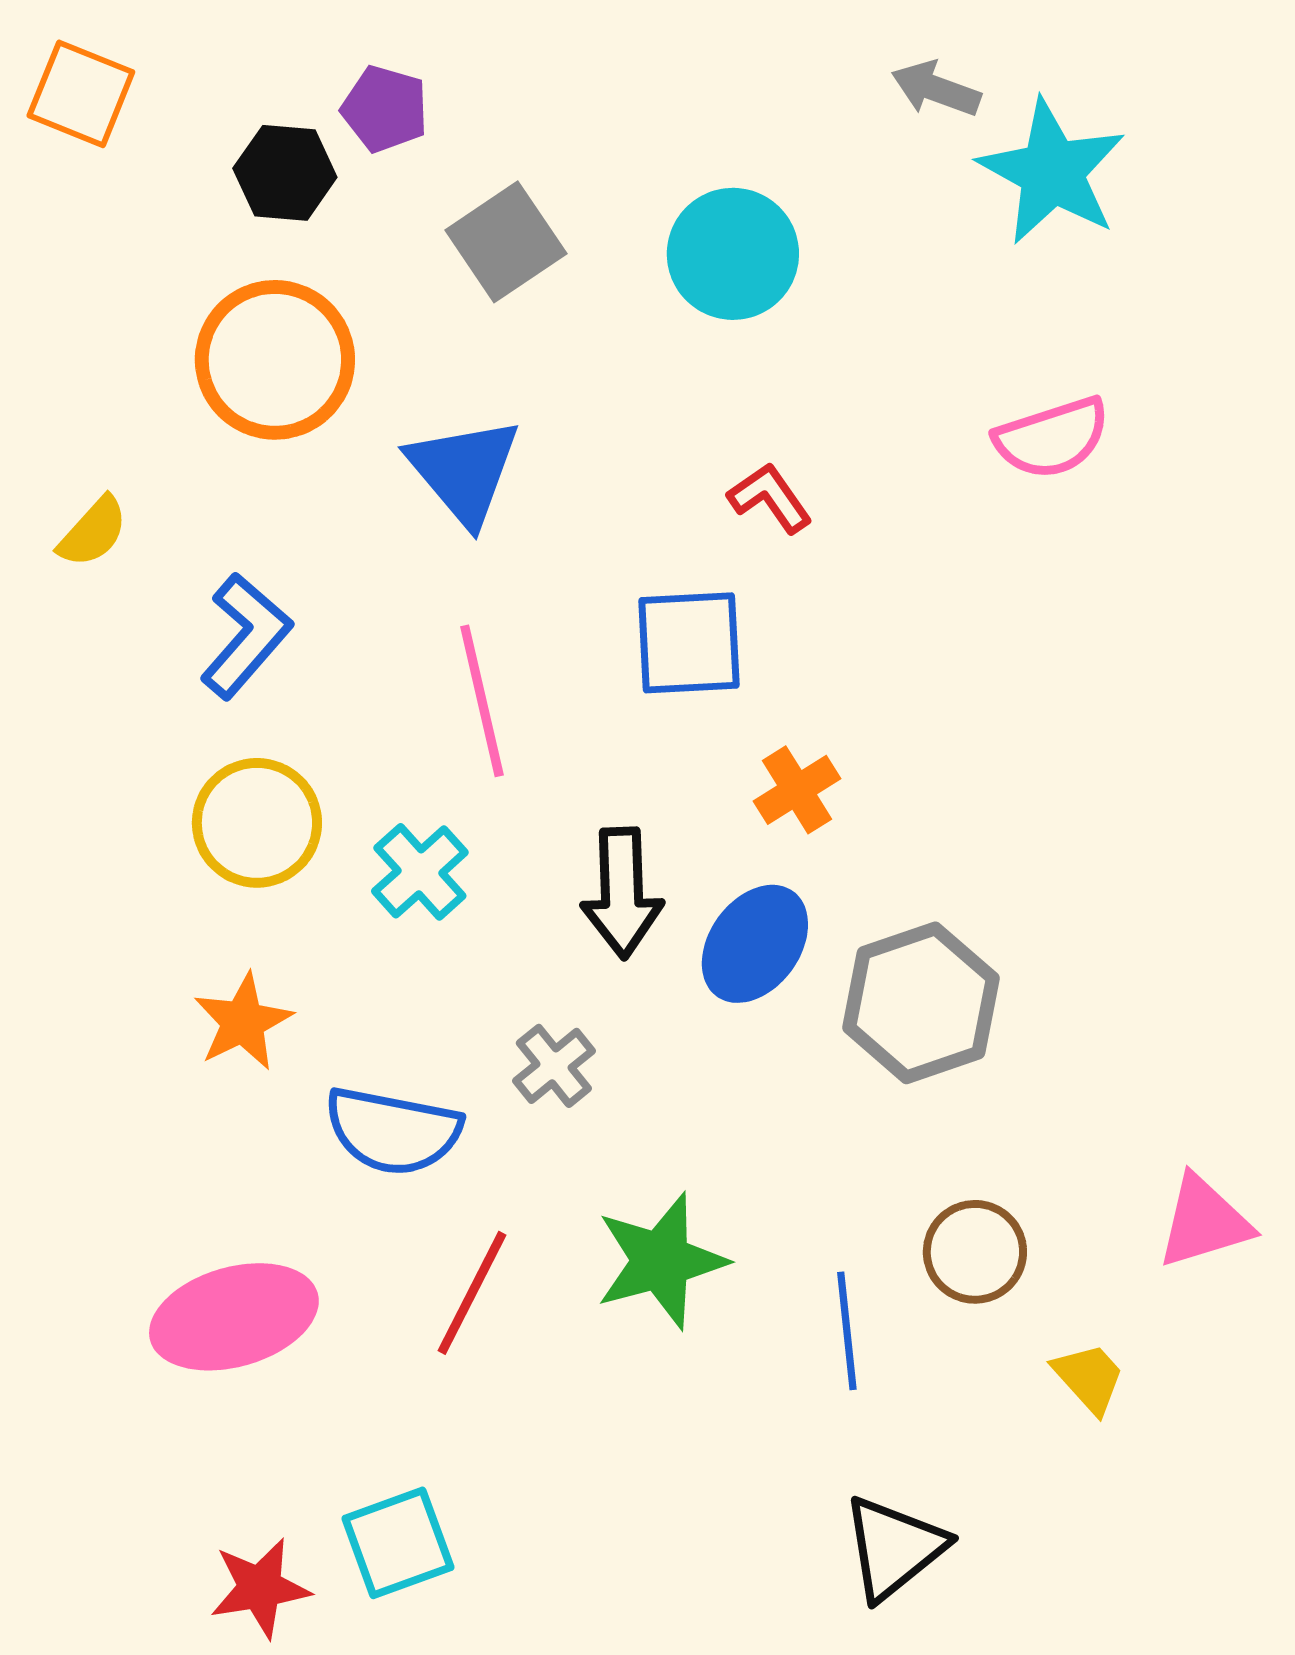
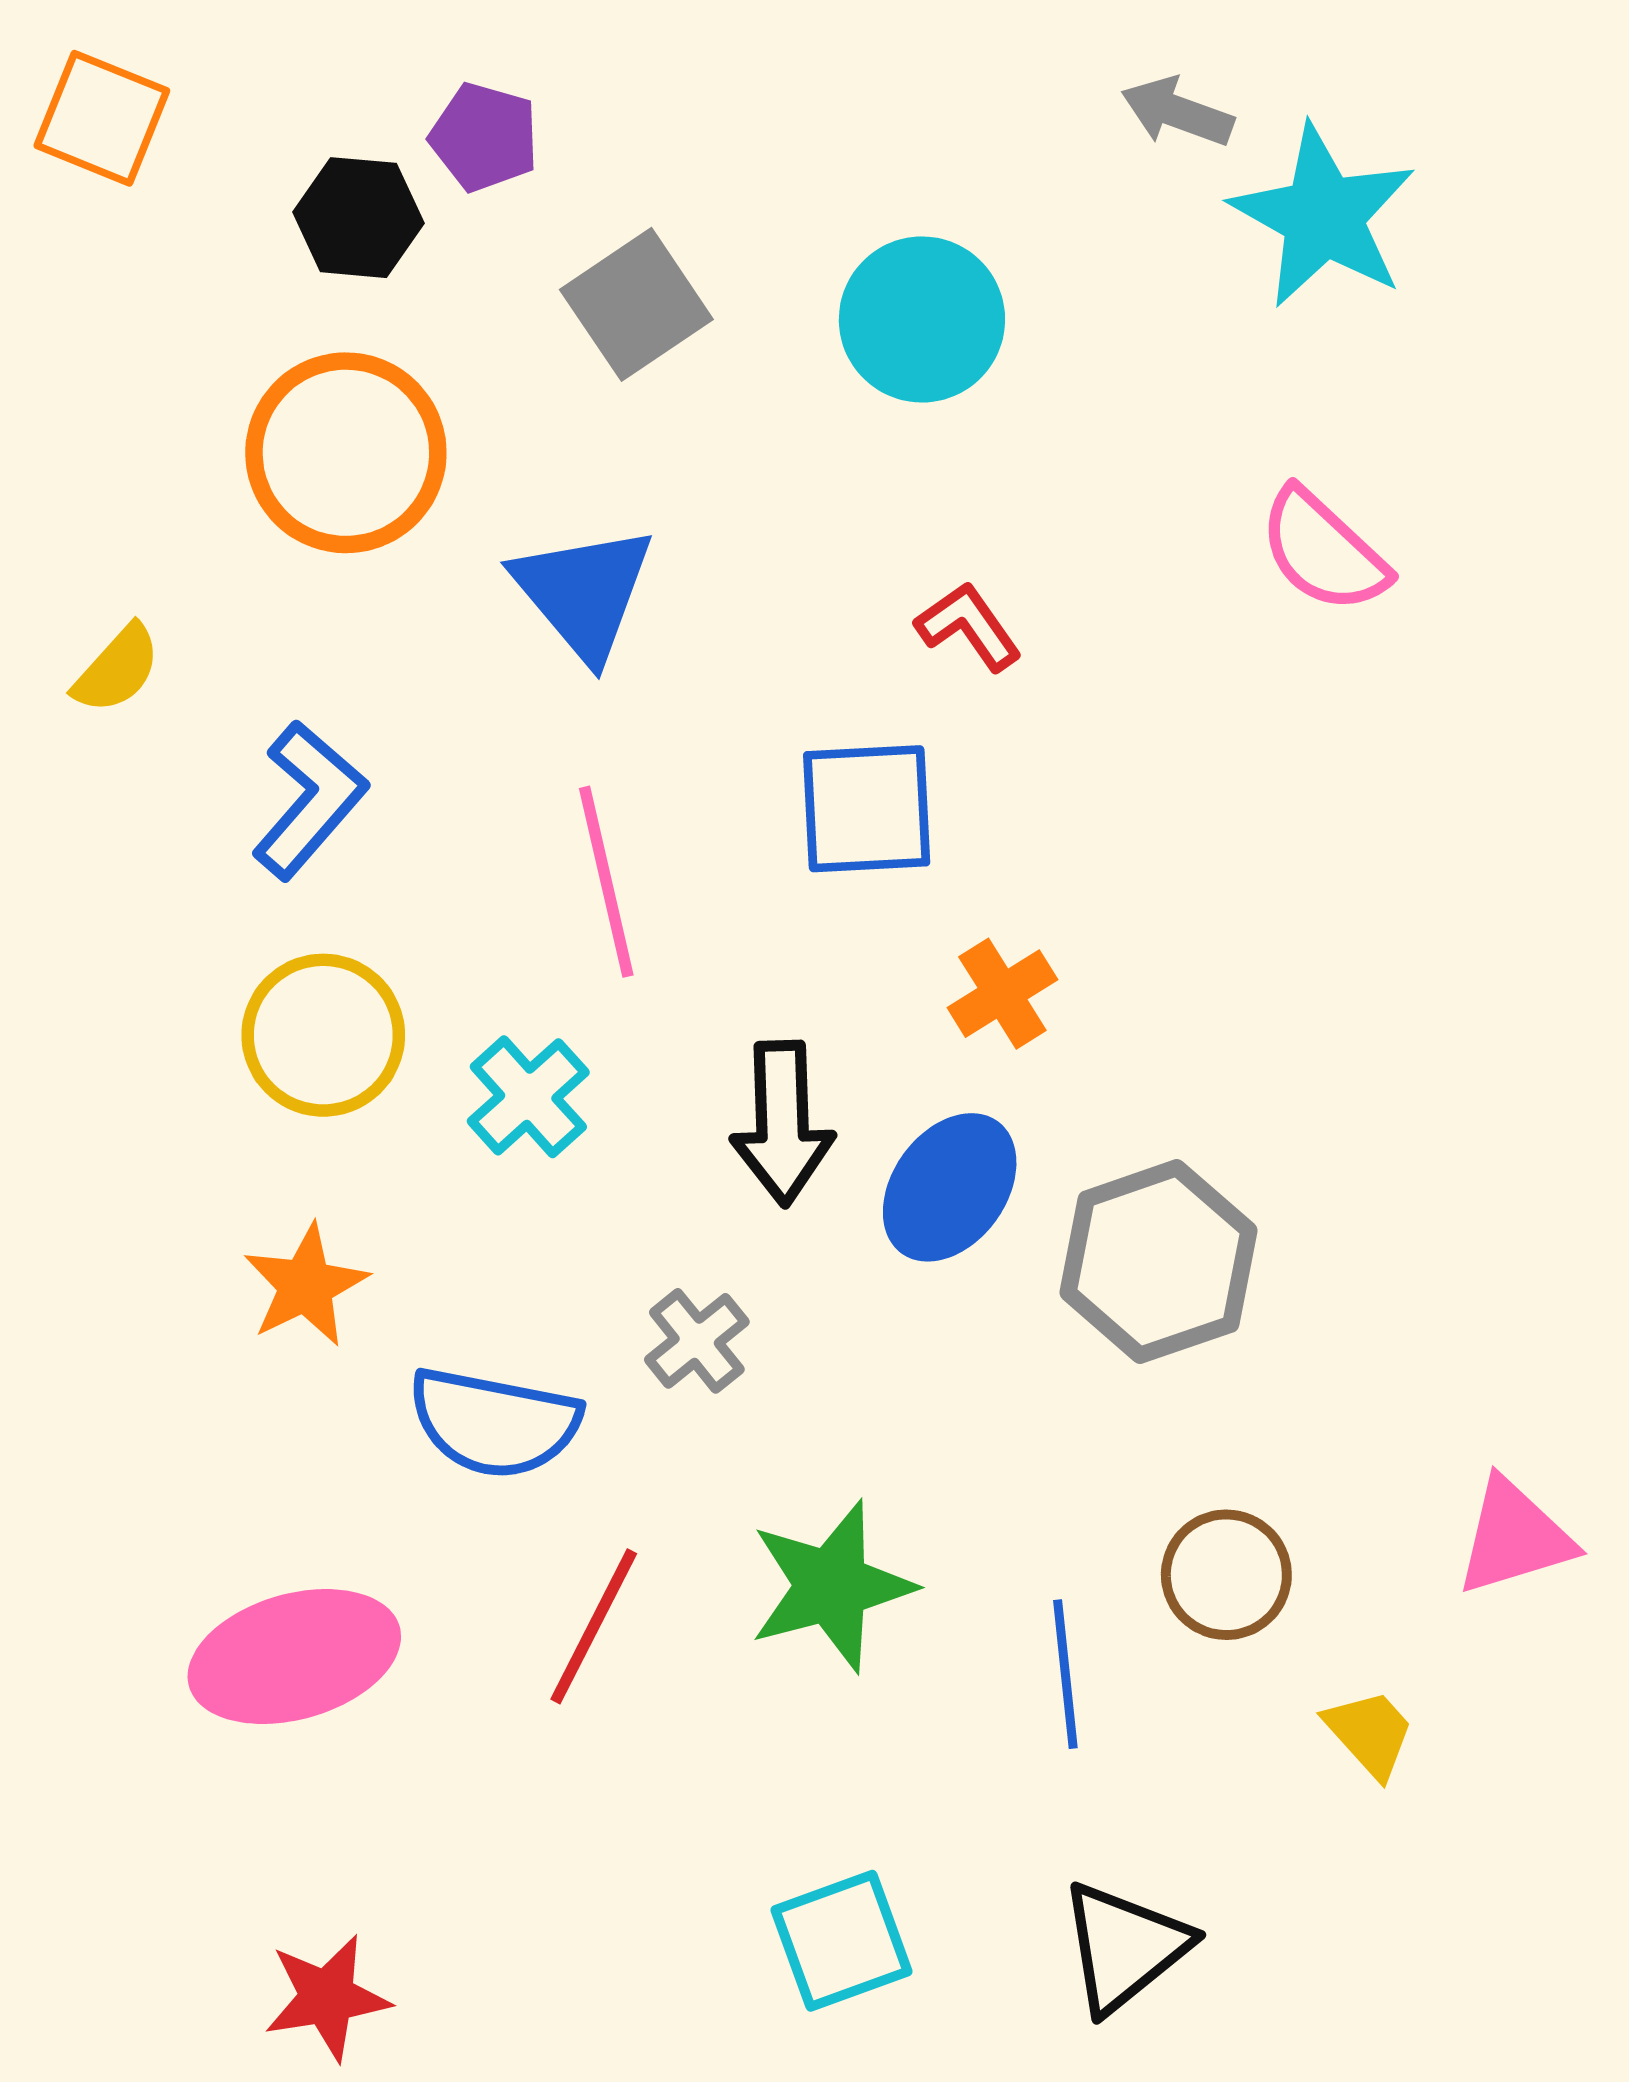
pink semicircle: (1052, 438) -> (1323, 551), turned 61
cyan square: (398, 1543) -> (841, 1941), moved

